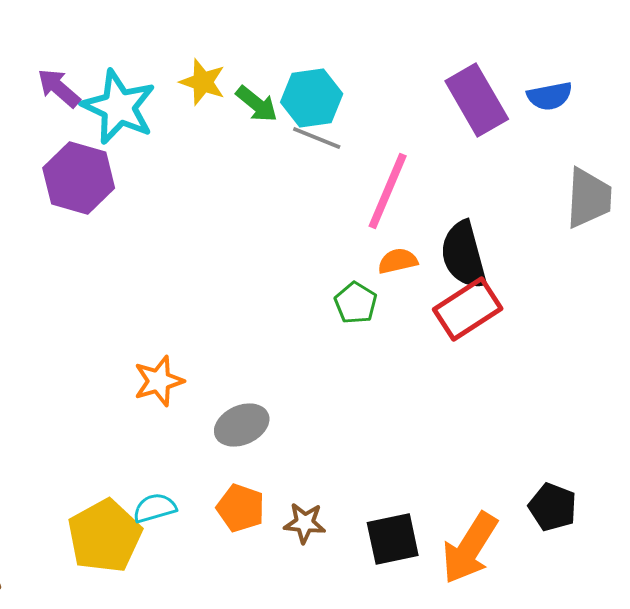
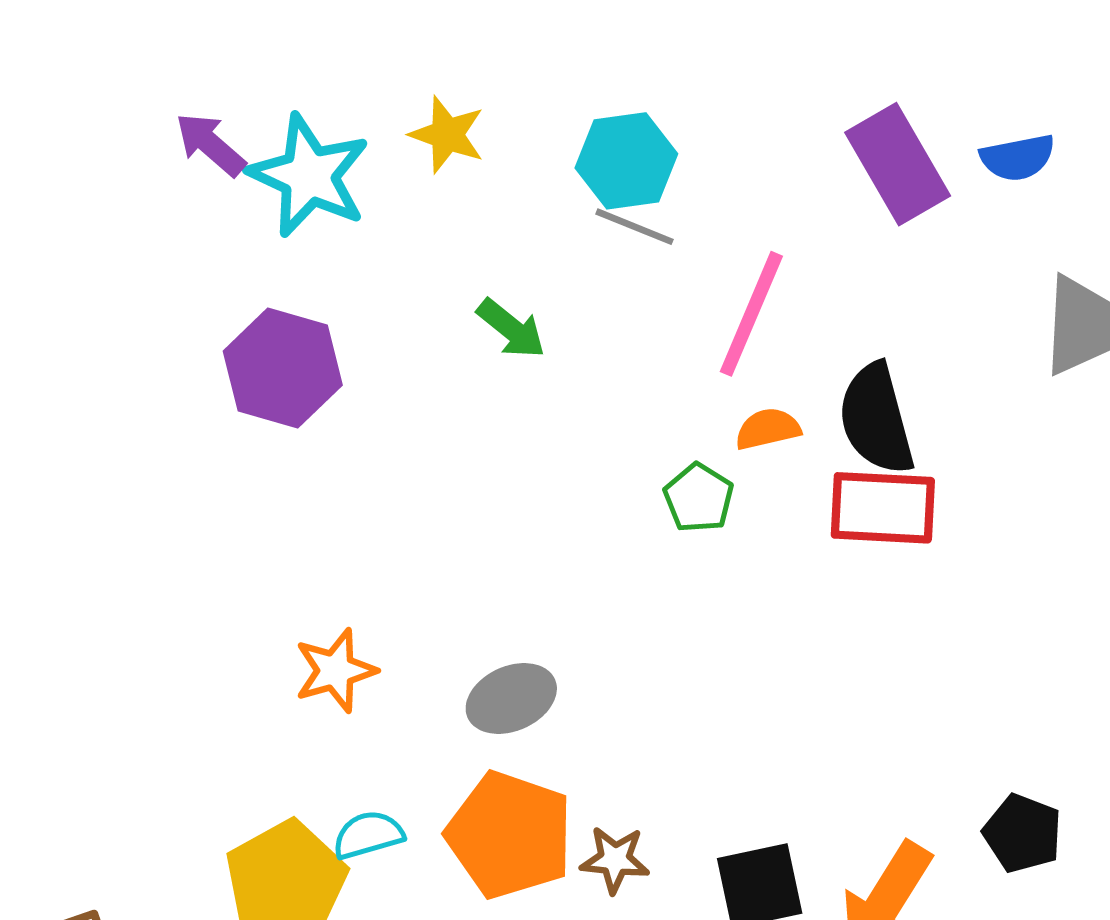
green arrow: (257, 104) -> (511, 329), moved
purple hexagon: (79, 178) -> (283, 368), moved
red rectangle: (468, 309) -> (883, 508), turned 36
orange star: (159, 381) -> (335, 671), moved
orange pentagon: (241, 508) -> (510, 835), size x1.6

